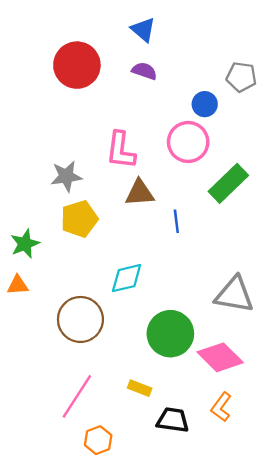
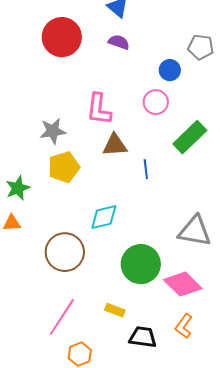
pink circle: (188, 142) -> (156, 102), size x0.7

